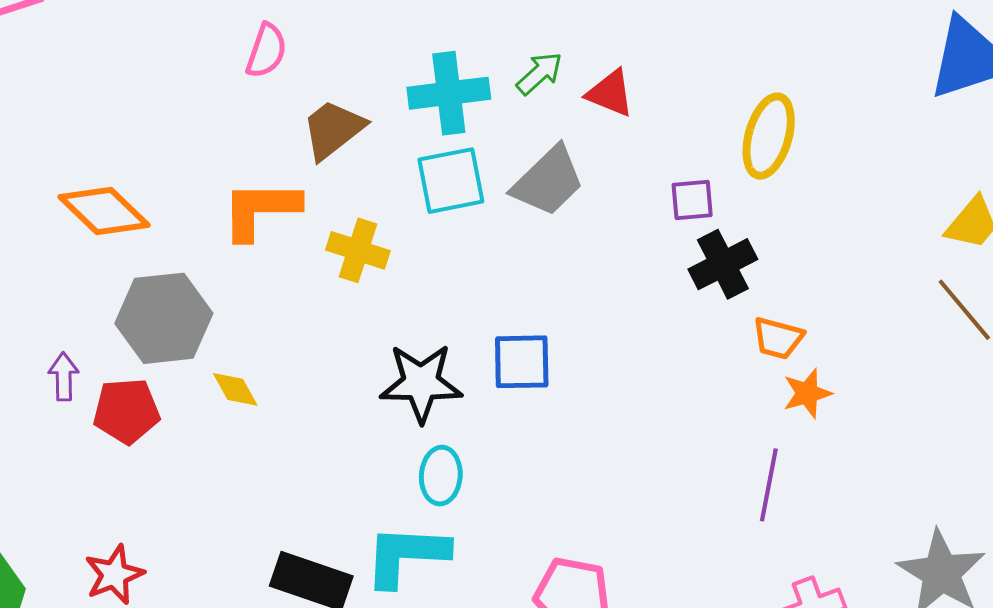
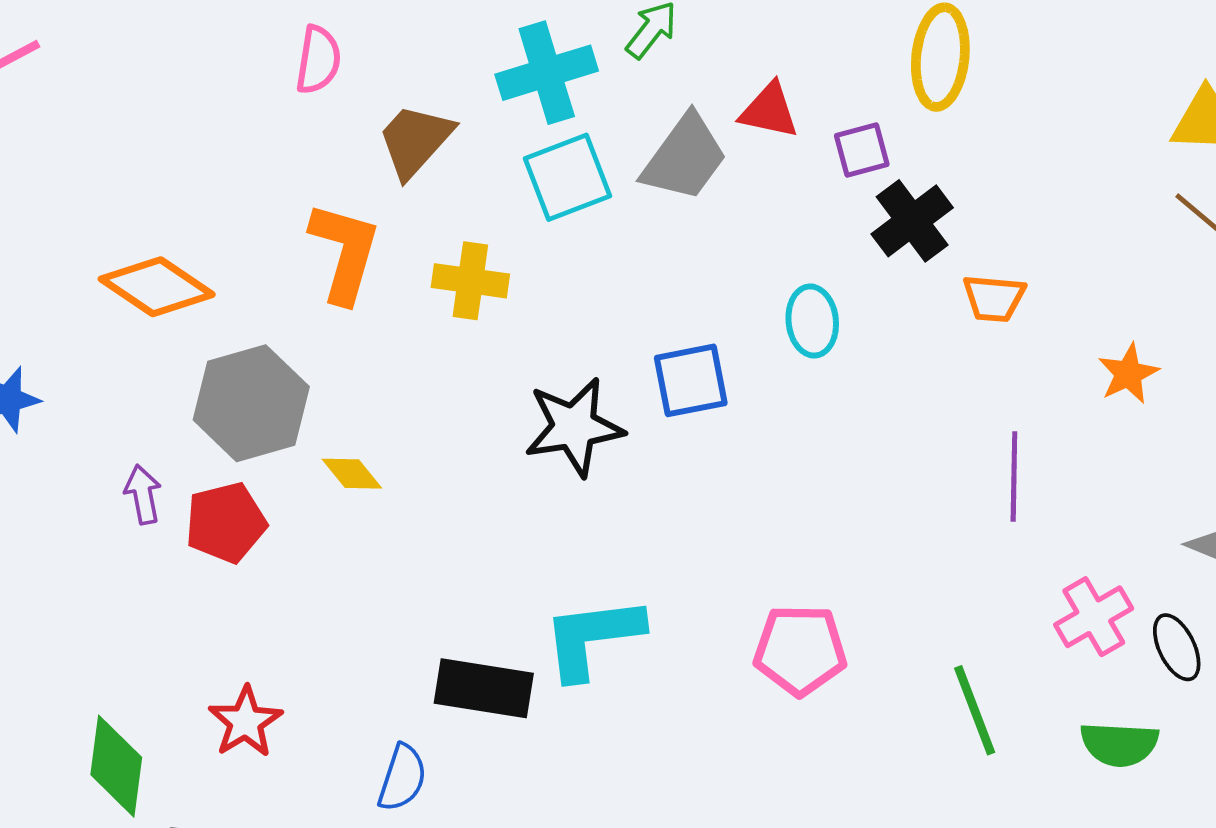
red triangle: (610, 93) -> (769, 111), moved
orange L-shape: (260, 210) -> (345, 252), turned 116
orange star: (807, 393) -> (1128, 374), moved
cyan ellipse: (441, 476) -> (812, 321), moved

